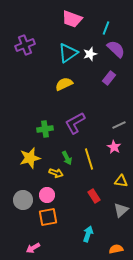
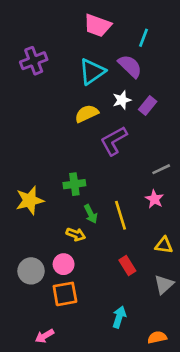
purple semicircle: (116, 49) -> (130, 66), moved
white star: (90, 54) -> (122, 100), moved
purple L-shape: (75, 123) -> (114, 141), moved
green cross: (45, 129) -> (74, 184), moved
yellow star: (30, 158) -> (30, 200), moved

